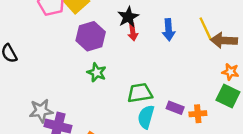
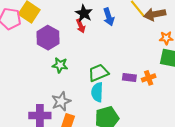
black star: (128, 17) -> (84, 13), moved
gray star: (41, 111) -> (61, 101), moved
cyan semicircle: (146, 117) -> (97, 92), moved

